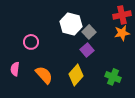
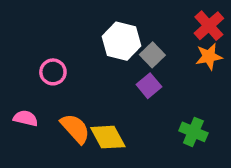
red cross: (122, 15) -> (209, 26), turned -30
pink semicircle: (15, 69) -> (26, 118), turned 96
yellow diamond: (76, 75) -> (108, 137), moved, turned -70

